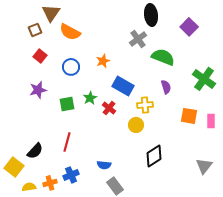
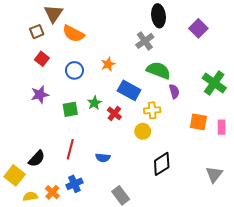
green semicircle: (163, 57) -> (158, 70), moved
blue semicircle: (104, 165) -> (103, 158), moved
orange cross: (50, 183) -> (52, 192), turned -32

